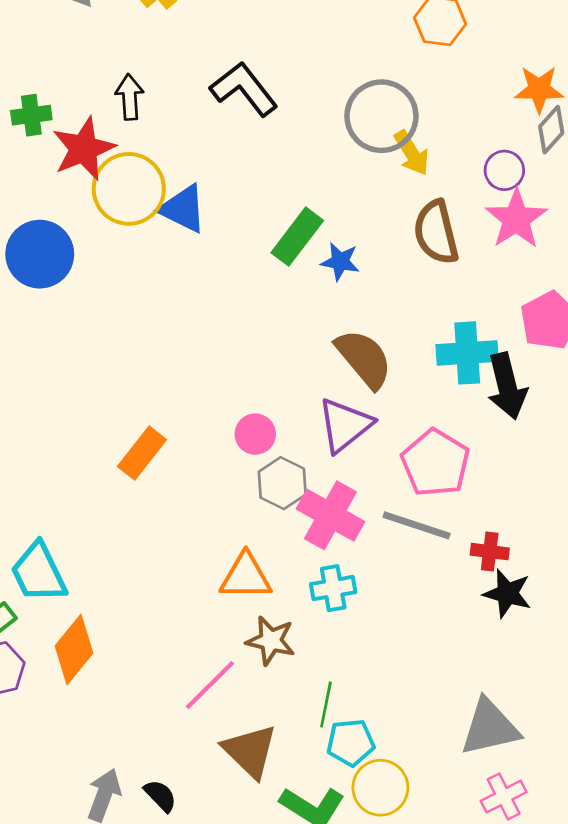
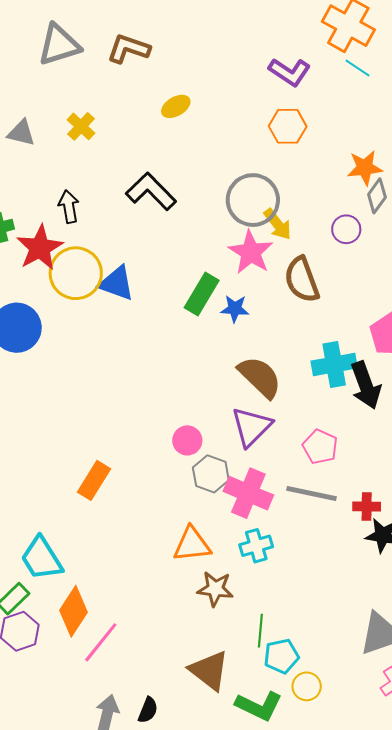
pink star: (516, 219) -> (251, 252), moved
orange rectangle: (142, 453) -> (94, 480), moved
pink pentagon: (435, 463) -> (320, 447), size x0.7
pink line: (210, 685) -> (101, 642), moved
yellow circle: (380, 788) -> (307, 686), size x0.7
black semicircle: (160, 796) -> (148, 710), turned 72

